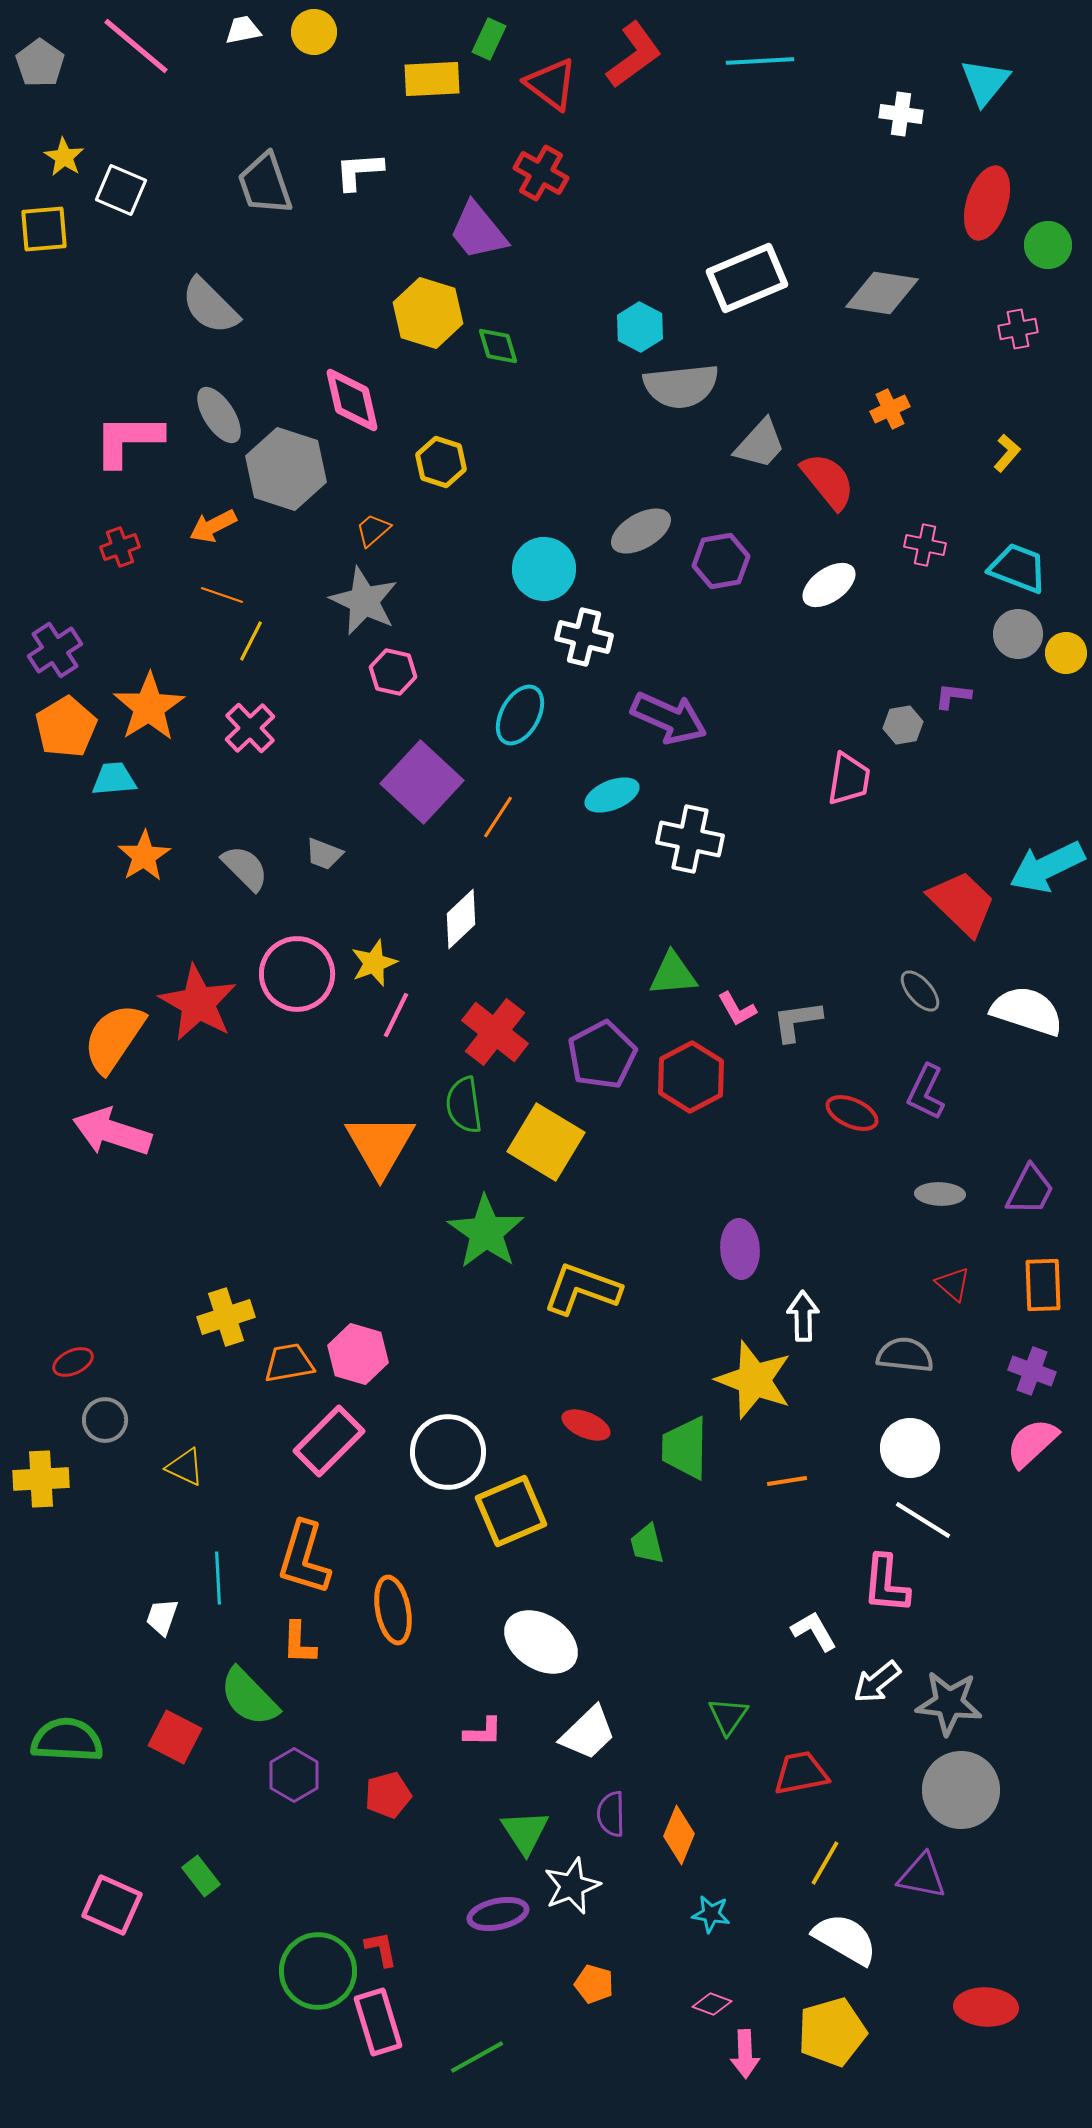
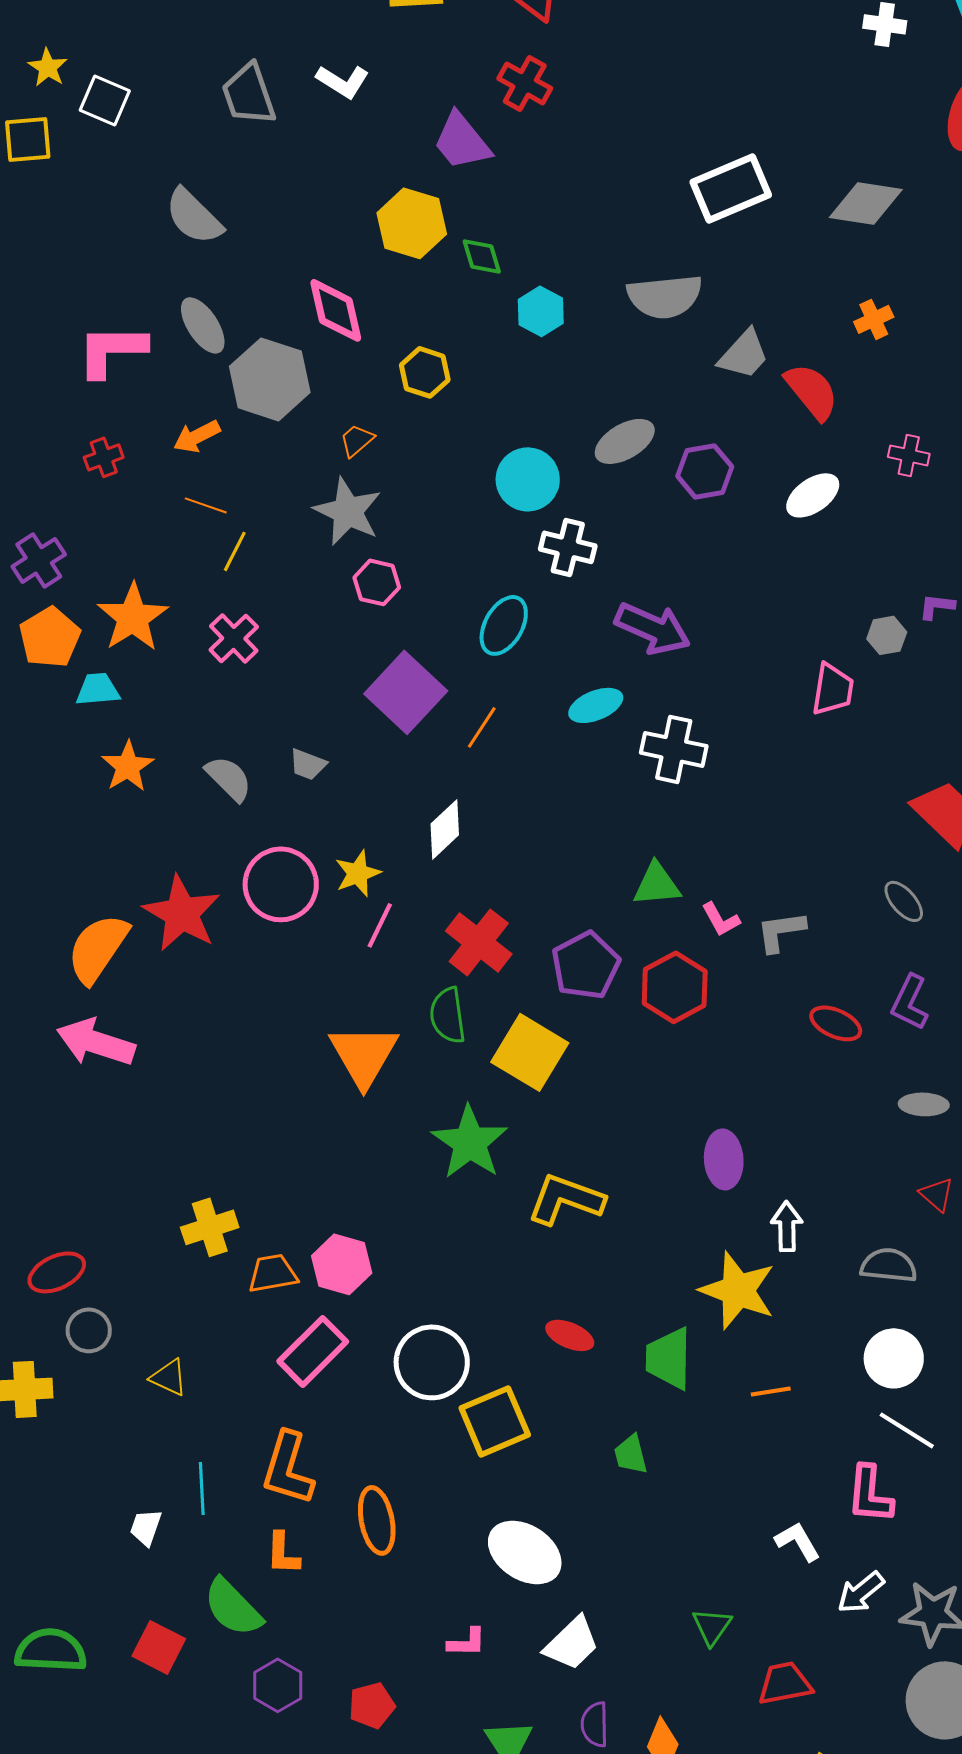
white L-shape: (359, 171) -> (343, 81), turned -144
cyan hexagon: (640, 327) -> (541, 311), moved
red ellipse: (73, 1362) -> (57, 1272), size x1.4

